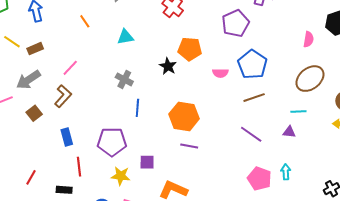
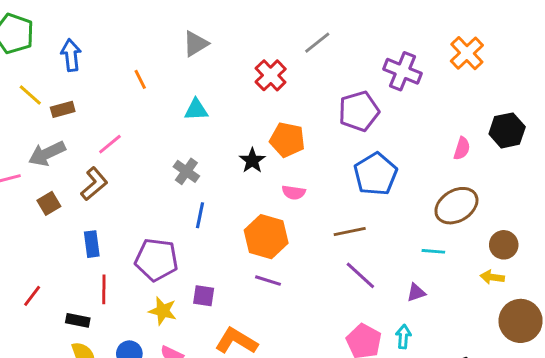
pink semicircle: (220, 73) -> (294, 192), moved
brown line: (254, 98) -> (350, 232), moved
purple triangle: (289, 132) -> (416, 293), moved, turned -32

